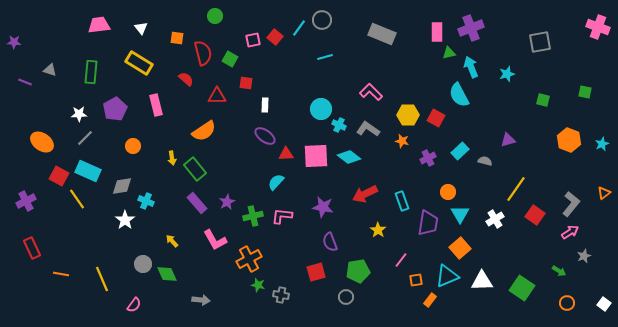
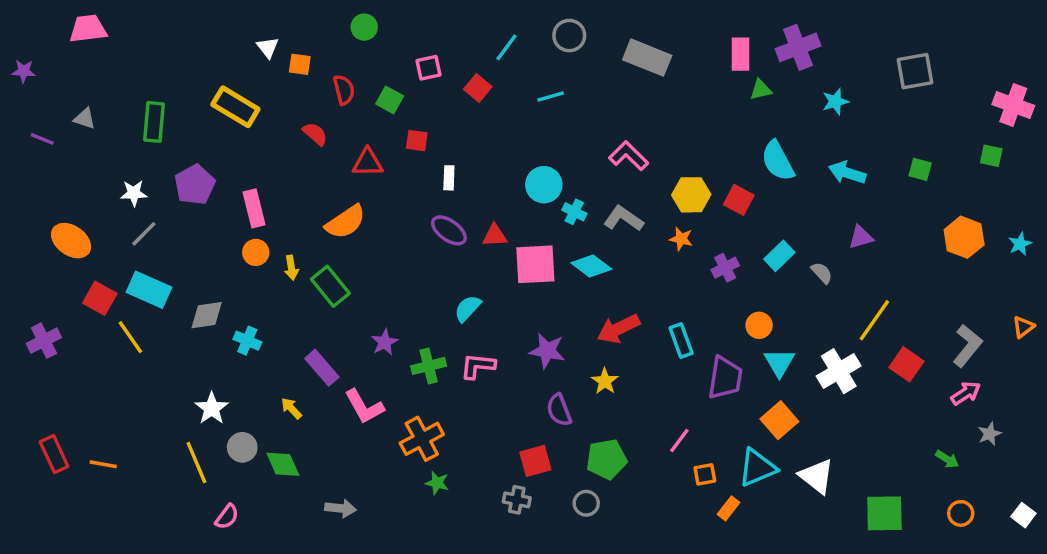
gray circle: (322, 20) -> (569, 36), moved
pink trapezoid: (99, 25) -> (88, 29), moved
pink cross: (598, 27) -> (1013, 105), moved
white triangle: (141, 28) -> (268, 47), moved
red square: (275, 37) -> (478, 88), moved
red semicircle: (203, 53) -> (344, 90), size x0.7
cyan arrow: (471, 67) -> (847, 173), moved, turned -50
cyan star: (507, 74) -> (835, 102), moved
pink rectangle: (156, 105) -> (254, 208), moved
orange circle: (133, 146) -> (256, 252), moved
red triangle: (286, 154) -> (495, 235), moved
gray semicircle: (485, 161) -> (822, 273), turned 32
purple rectangle: (197, 203) -> (322, 368), moved
white cross: (495, 219) -> (839, 371), size x1.4
white star: (125, 220) -> (212, 408), moved
yellow star: (378, 230) -> (605, 381), moved
red rectangle: (32, 248) -> (54, 454), moved
yellow line: (102, 279) -> (196, 463), moved
white triangle: (482, 281) -> (817, 476), turned 40
green square: (522, 288) -> (884, 513), moved, turned -35
gray cross: (281, 295) -> (517, 500), moved

